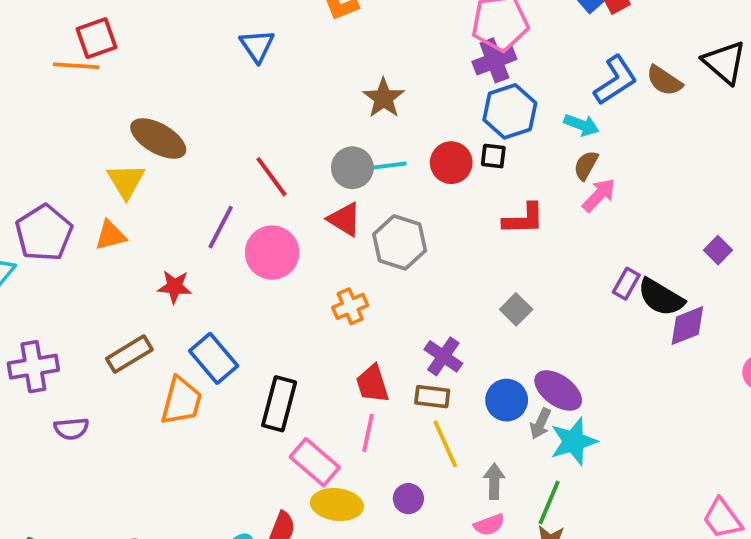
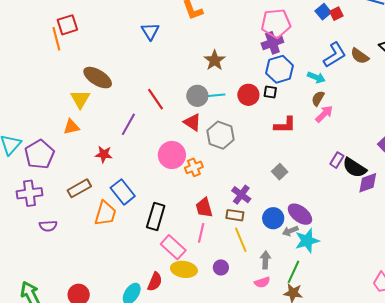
orange line: (76, 66) -> (56, 39), turned 70
purple pentagon: (44, 233) -> (39, 154), moved
pink circle: (272, 253) -> (172, 155), moved
gray arrow: (540, 424) -> (290, 231), turned 42

